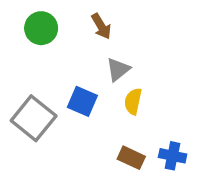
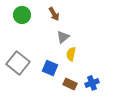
blue square: (82, 101) -> (50, 68), moved
blue cross: (173, 156) -> (92, 83), turned -32

